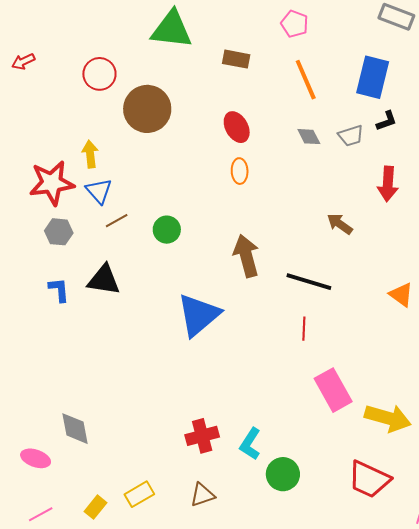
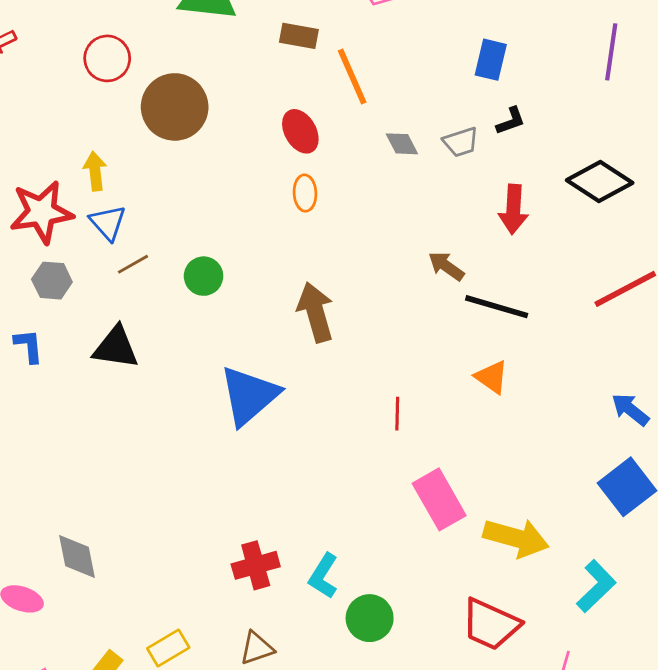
blue rectangle: (373, 77) -> (491, 60), size x0.7
orange line: (306, 80) -> (352, 76), moved
black line: (309, 282) -> (497, 307), moved
blue L-shape: (59, 290) -> (29, 346), moved
orange triangle: (401, 295) -> (492, 377), moved

